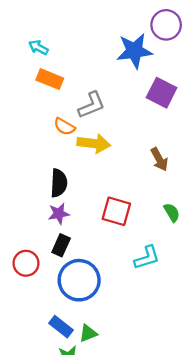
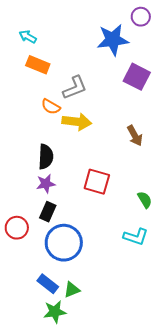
purple circle: (166, 25) -> (141, 17), size x0.7
green semicircle: (172, 212) -> (145, 200), moved
cyan L-shape: (147, 258) -> (136, 237), moved, turned 35

